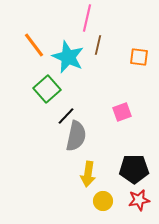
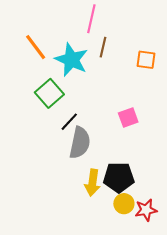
black pentagon: (134, 169) -> (119, 177), moved
yellow circle: (103, 201) -> (124, 204), moved

